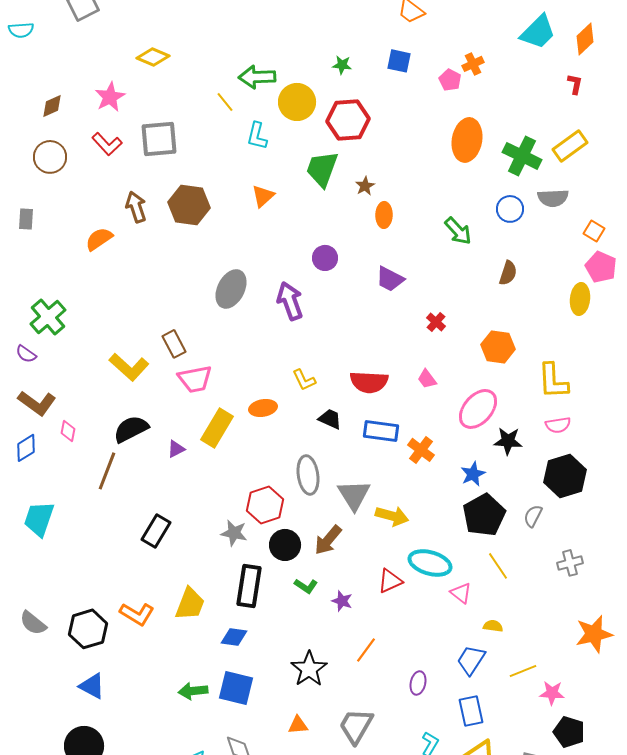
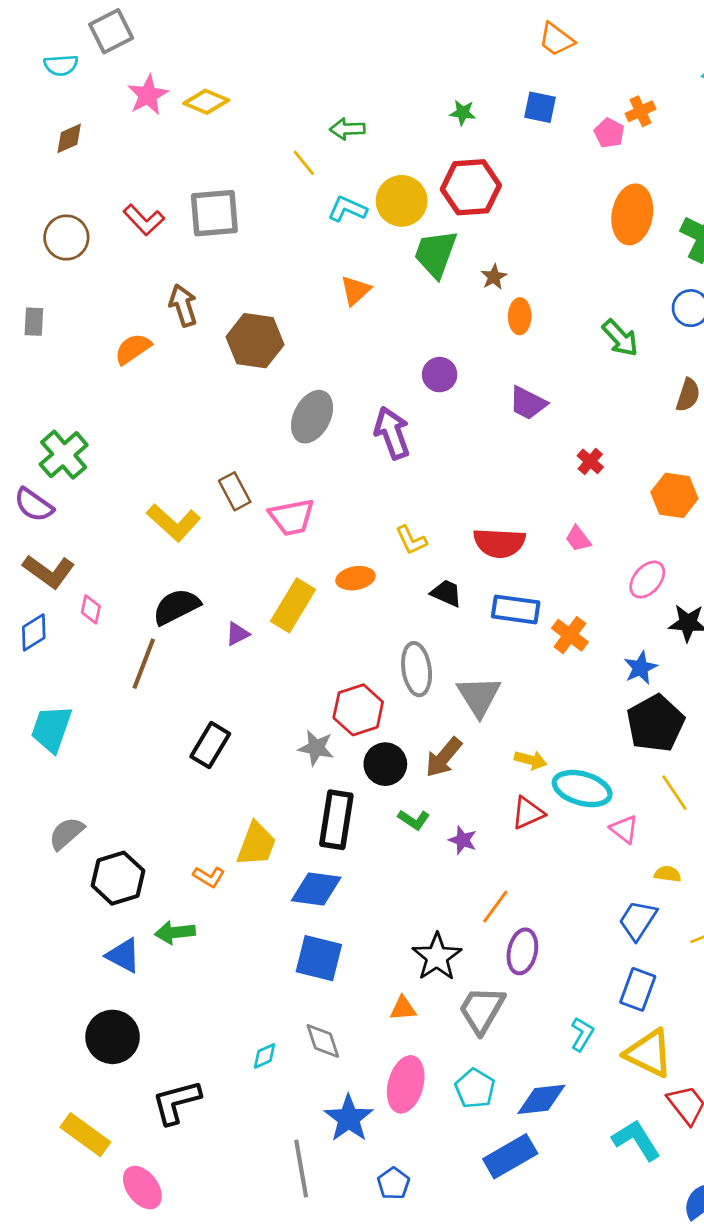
cyan semicircle: (21, 30) -> (61, 65), moved
green arrow: (257, 77) -> (347, 129), size x0.7
pink star: (110, 97) -> (148, 95), moved
yellow circle: (297, 102) -> (402, 201), moved
brown diamond: (52, 106) -> (69, 138), moved
cyan L-shape: (257, 136) -> (347, 209), turned 100
brown hexagon: (189, 205) -> (255, 341), moved
purple semicircle: (26, 354) -> (34, 505), size x1.4
pink trapezoid: (195, 379) -> (292, 517), moved
pink ellipse: (478, 409) -> (647, 580), size x0.7
yellow arrow: (392, 516) -> (531, 760), moved, size x0.7
orange L-shape: (137, 614) -> (209, 877), moved, size x0.7
gray semicircle: (33, 623) -> (66, 833), moved, turned 100
blue diamond: (234, 637) -> (316, 889), size x1.4
black star: (309, 669) -> (437, 957), moved
purple ellipse: (418, 683) -> (522, 951), moved, size x1.4
green arrow: (193, 691) -> (175, 932), moved
blue rectangle: (471, 711) -> (638, 989), turned 32

